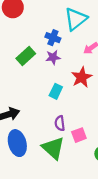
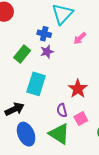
red star: (82, 77) -> (78, 89), moved
cyan rectangle: (56, 91) -> (36, 84), moved, size x1.6

